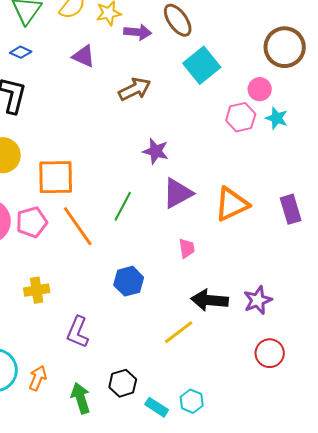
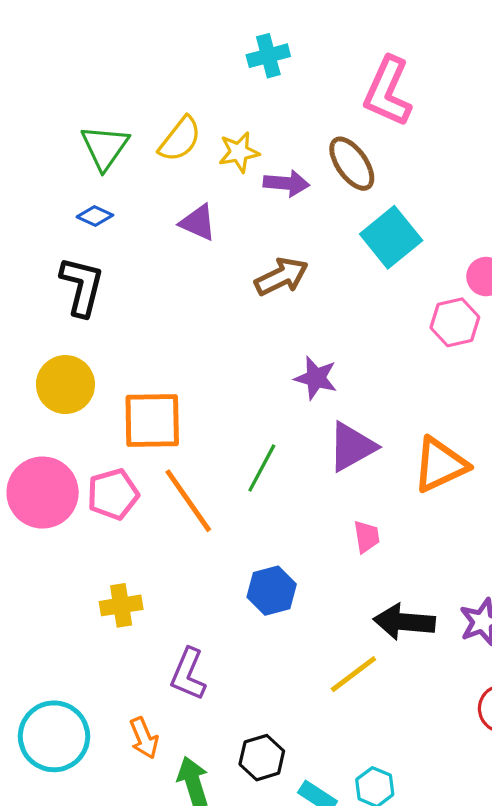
orange arrow: (38, 378) -> (144, 738), moved, turned 135

